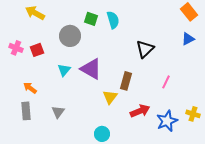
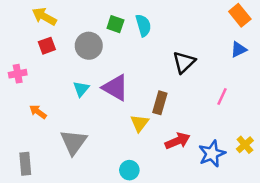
pink cross: (16, 48) -> (18, 74), moved, turned -32
red square: (37, 50) -> (47, 46), moved
pink line: (166, 82) -> (222, 96), moved
gray rectangle: (26, 111) -> (25, 164), moved
gray triangle: (58, 112) -> (74, 142), size x1.6
yellow cross: (193, 114) -> (245, 145), turned 32

